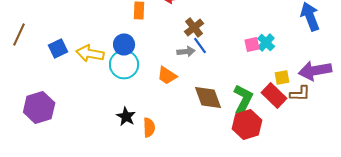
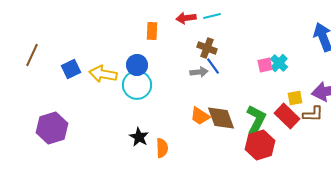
brown cross: (194, 28) -> (207, 48), turned -30
orange trapezoid: (167, 76) -> (200, 116), moved

